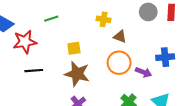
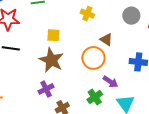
brown triangle: (120, 36) -> (106, 40), moved
purple arrow: (144, 72) -> (110, 82), moved

